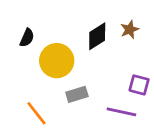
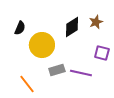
purple square: (139, 85) -> (102, 53), moved
purple line: (121, 112) -> (81, 73), moved

